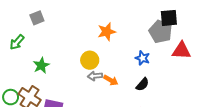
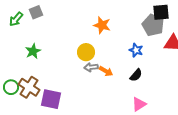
orange star: (107, 32) -> (102, 25), turned 30
green arrow: (17, 42) -> (16, 19), moved
green star: (41, 65) -> (33, 51), moved

